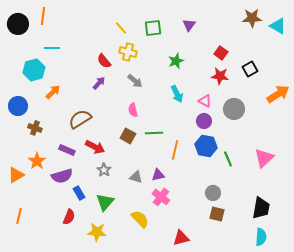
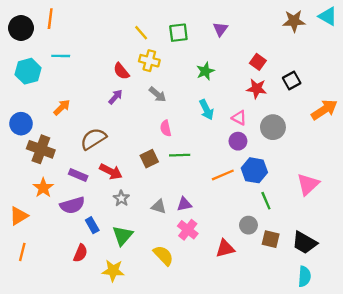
cyan triangle: (278, 26) -> (328, 16), moved
cyan hexagon: (34, 70) -> (28, 71), moved
pink semicircle: (133, 110) -> (166, 128), moved
brown cross: (35, 128) -> (41, 149), size x1.6
brown square: (128, 136) -> (149, 159), turned 35
blue hexagon: (206, 146) -> (254, 170), moved
orange line: (175, 150) -> (223, 175), moved, turned 54
green line: (228, 159) -> (266, 201), moved
orange triangle: (16, 175) -> (19, 216), moved
black trapezoid: (261, 208) -> (304, 243), turned 110
brown square: (217, 214) -> (271, 239), moved
red triangle: (181, 238) -> (225, 248), moved

